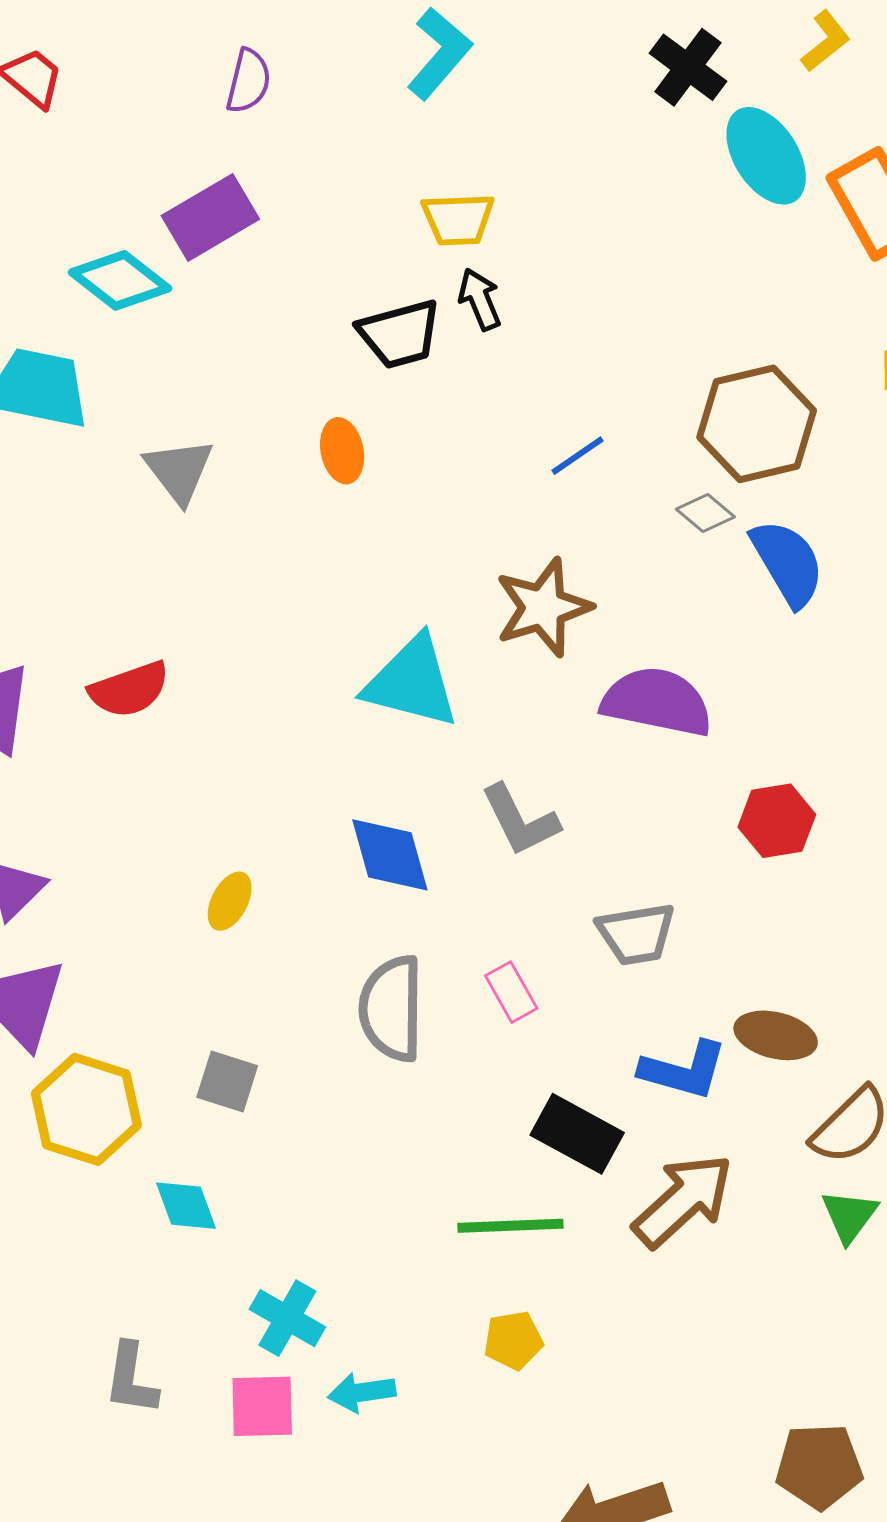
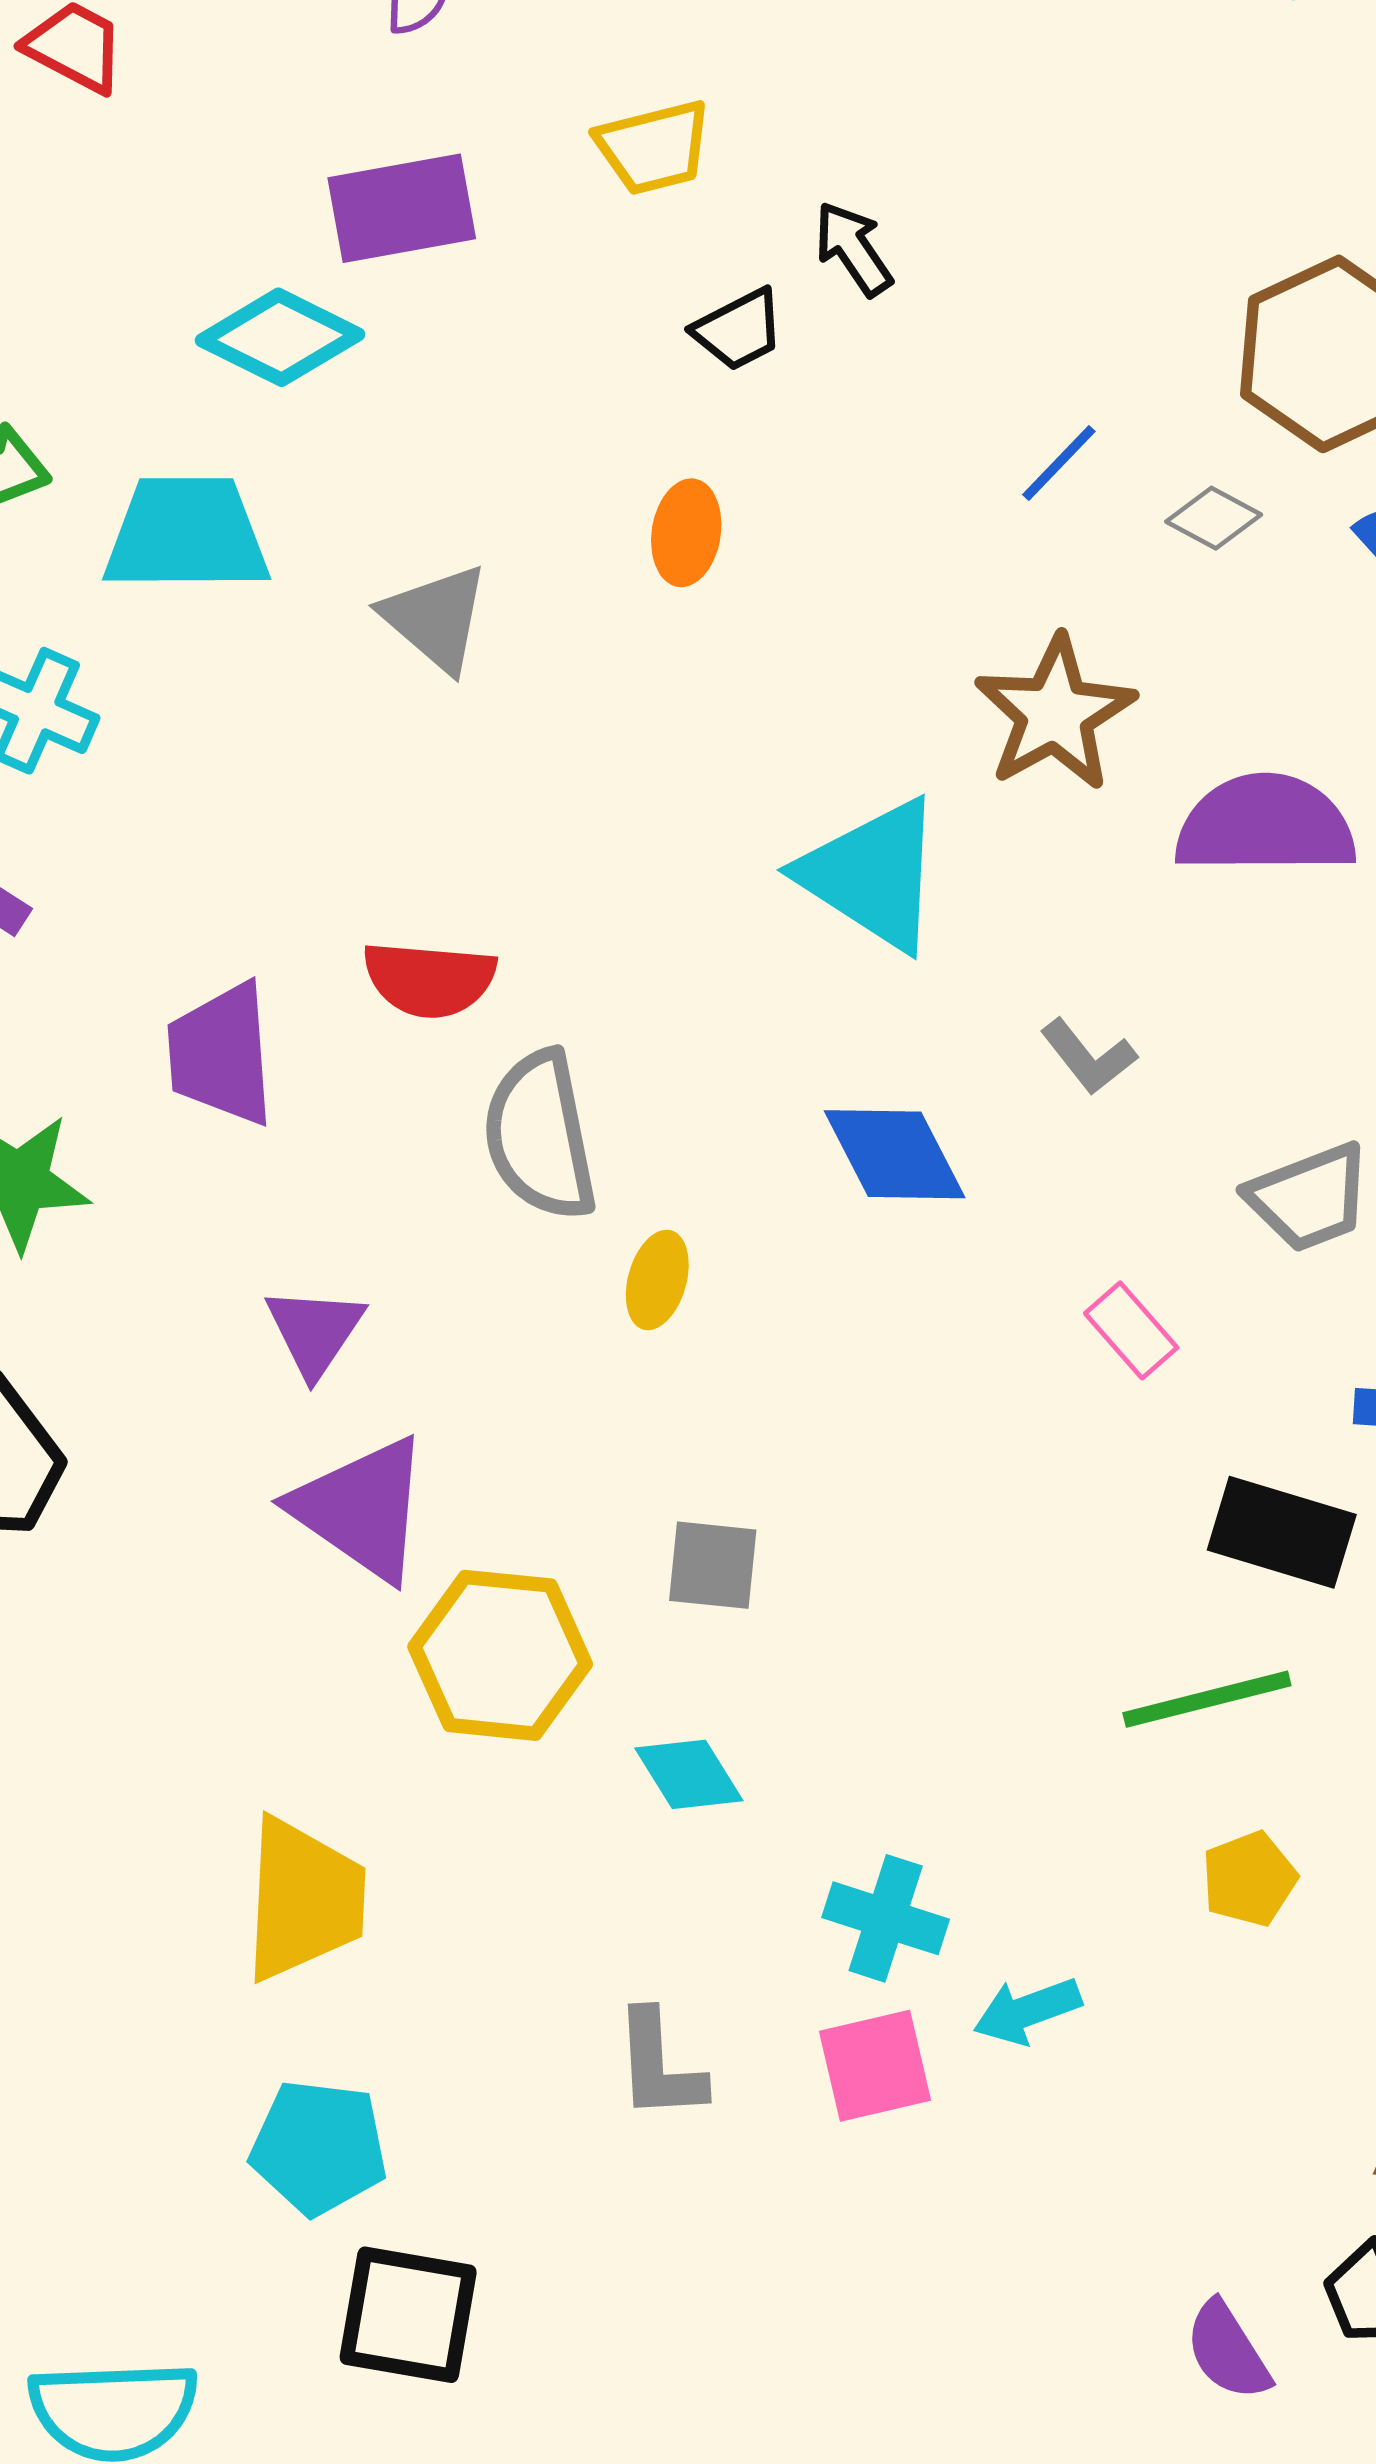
purple rectangle: (210, 217) -> (402, 208), turned 32
yellow trapezoid: (458, 219) -> (654, 147), moved
black trapezoid: (400, 334) -> (739, 330), size x0.7
orange ellipse: (342, 451) -> (686, 533), turned 32
gray diamond: (705, 513) -> (1214, 518), moved
cyan triangle: (412, 682) -> (872, 875), turned 30
red semicircle: (129, 689) -> (429, 979), turned 36
gray L-shape: (520, 820) -> (1088, 1057), size x0.7
gray semicircle: (392, 1009) -> (540, 1136), moved

